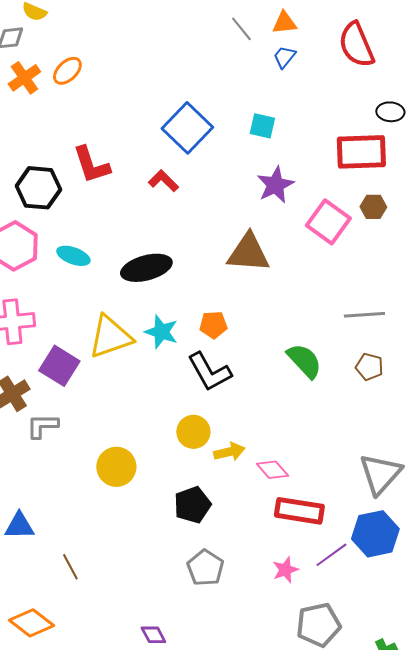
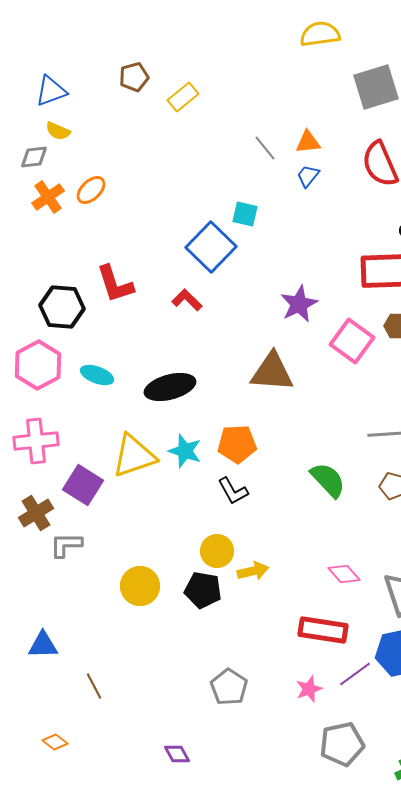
cyan square: (262, 126) -> (245, 214), moved
orange pentagon: (213, 325) -> (237, 444), size x1.4
black L-shape: (209, 372) -> (233, 491), size x0.7
pink diamond: (272, 470) -> (344, 574), moved
black pentagon: (192, 505) -> (203, 590), moved, turned 30
orange diamond: (31, 623) -> (55, 742), size x0.6

